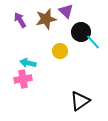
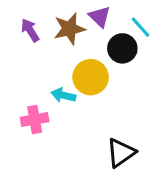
cyan line: (93, 42) -> (140, 27), moved
yellow circle: (60, 51) -> (91, 77), size x1.5
cyan arrow: (28, 63) -> (63, 95), moved

